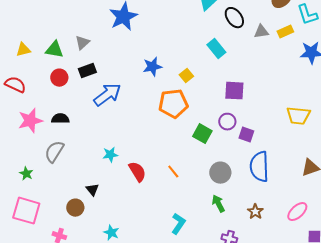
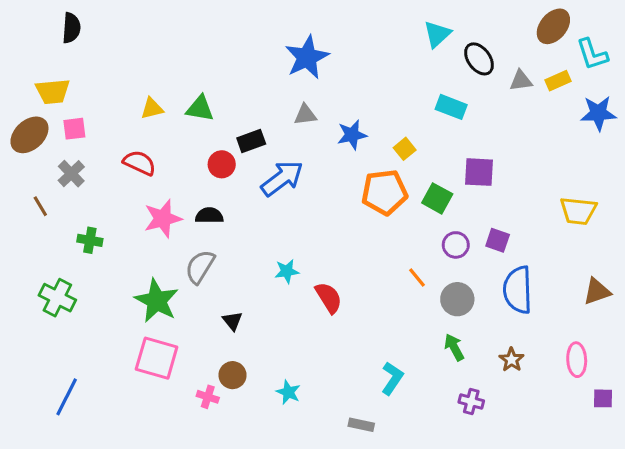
gray triangle: (82, 43) -> (305, 115), moved, turned 35
cyan rectangle: (216, 49) -> (451, 107), turned -30
red circle: (59, 78) -> (222, 164), moved
purple circle: (227, 122) -> (456, 245), moved
green square: (202, 134) -> (437, 198), moved
orange line: (173, 172) -> (417, 277), moved
green star: (26, 174) -> (157, 301), size x2.0
black triangle: (92, 190) -> (233, 321), moved
brown circle: (75, 208) -> (233, 375), moved
pink ellipse: (297, 212) -> (577, 360), turned -50

